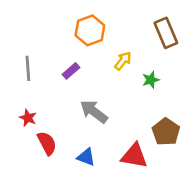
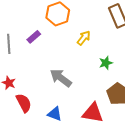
purple rectangle: (71, 71) -> (34, 37), moved
green star: (151, 80) -> (106, 63), moved

